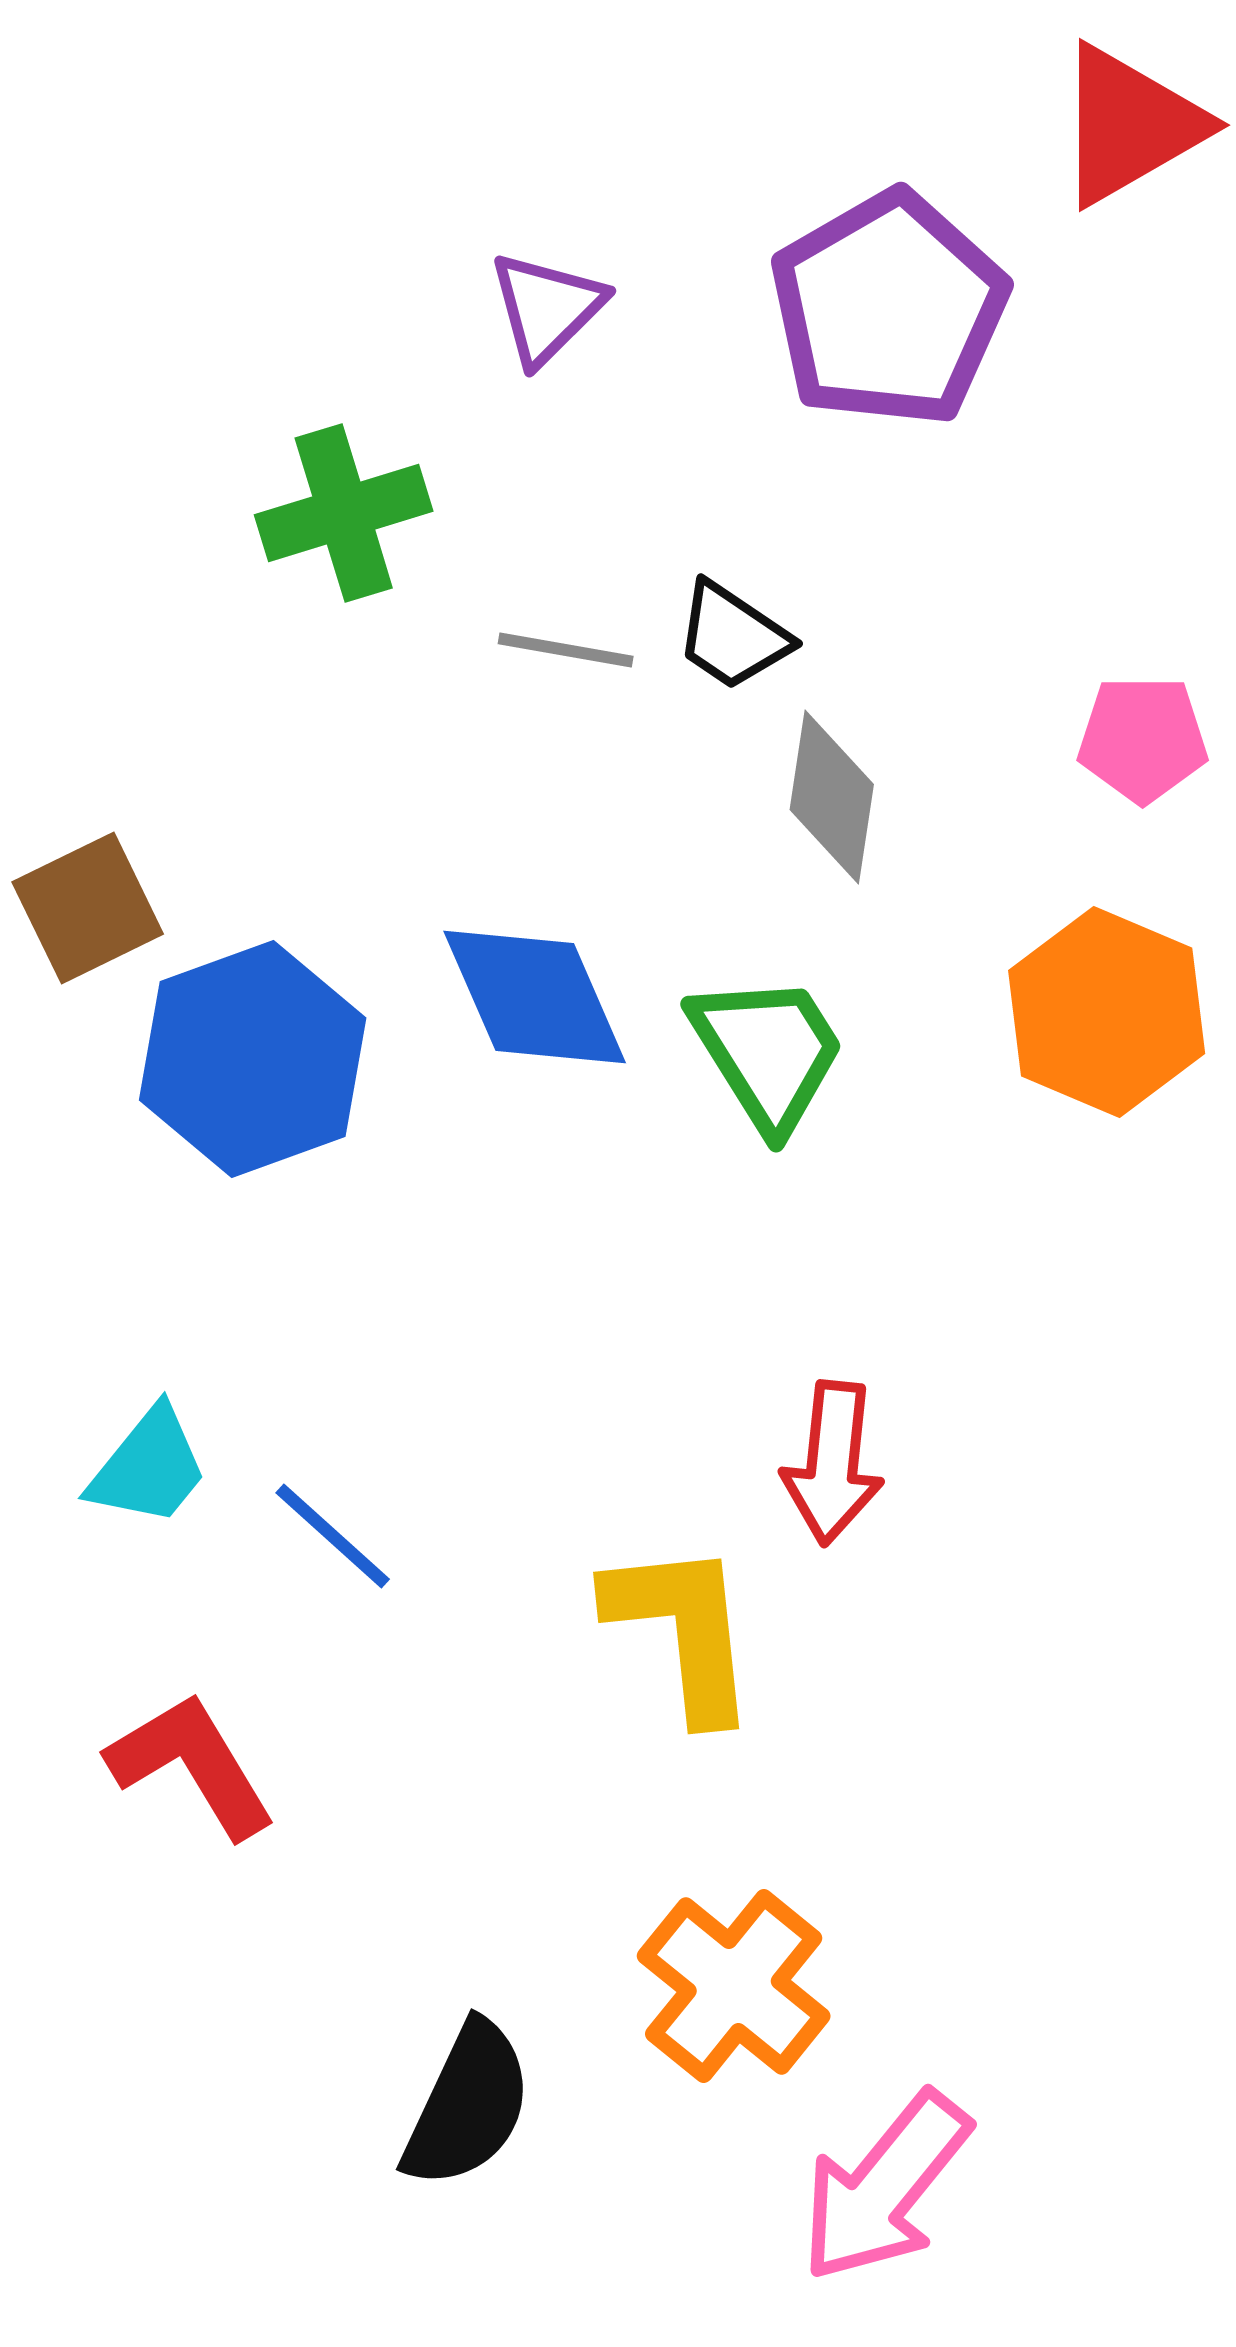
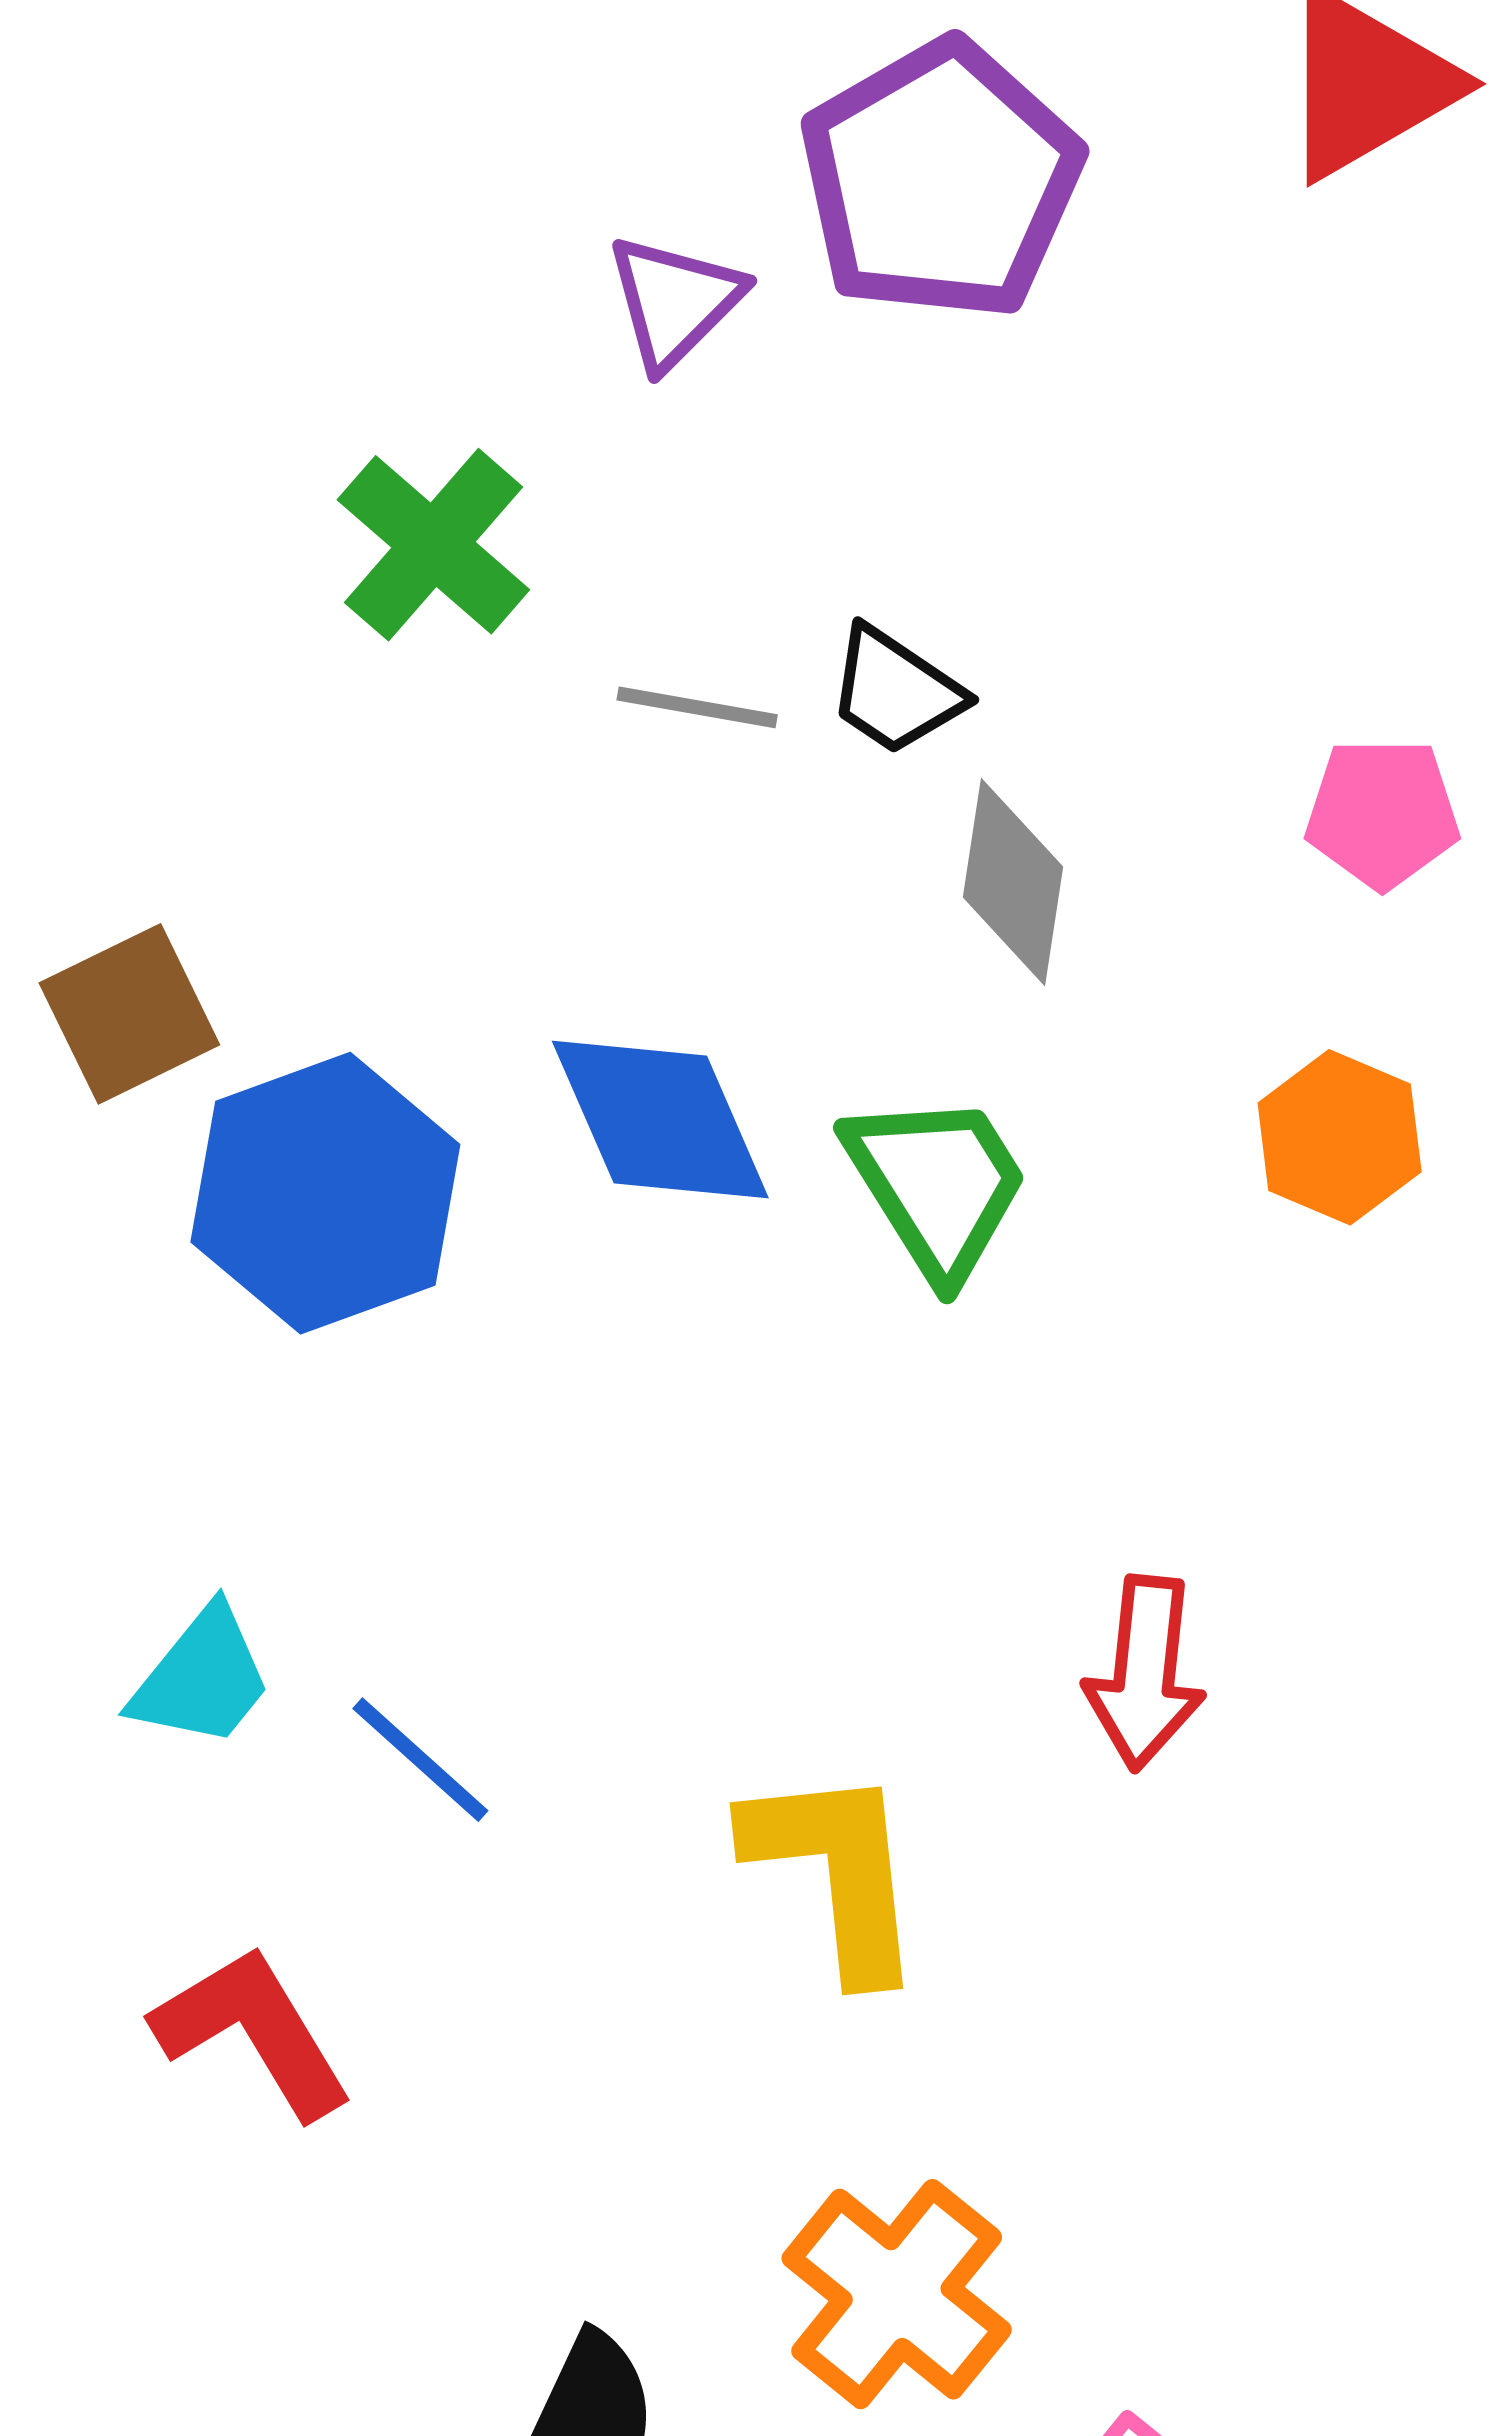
purple pentagon: (889, 309) -> (941, 180), moved
green cross: (344, 513) -> (433, 545), turned -32
orange hexagon: (1107, 1012) -> (1340, 1137), size x0.7
red arrow: (833, 1463) -> (1145, 1673), moved

